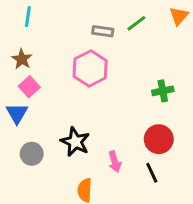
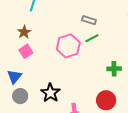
green line: (136, 23) -> (92, 38), moved
gray rectangle: (103, 31) -> (89, 20), moved
blue triangle: (17, 113) -> (14, 77), moved

